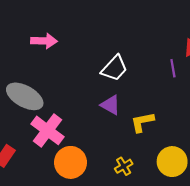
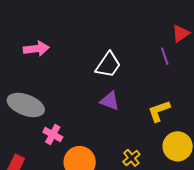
yellow L-shape: (142, 122) -> (159, 111), moved
pink cross: (48, 130) -> (53, 134), size x0.6

